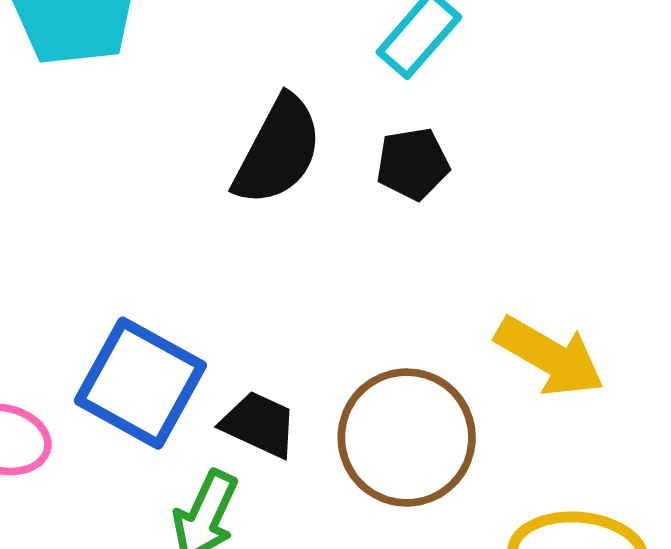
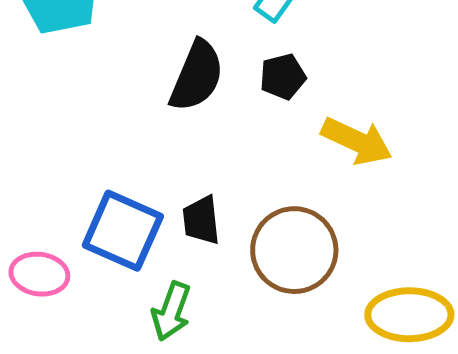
yellow arrow: (550, 356) -> (357, 141), moved
black trapezoid: (259, 424) -> (201, 220), moved, turned -116

